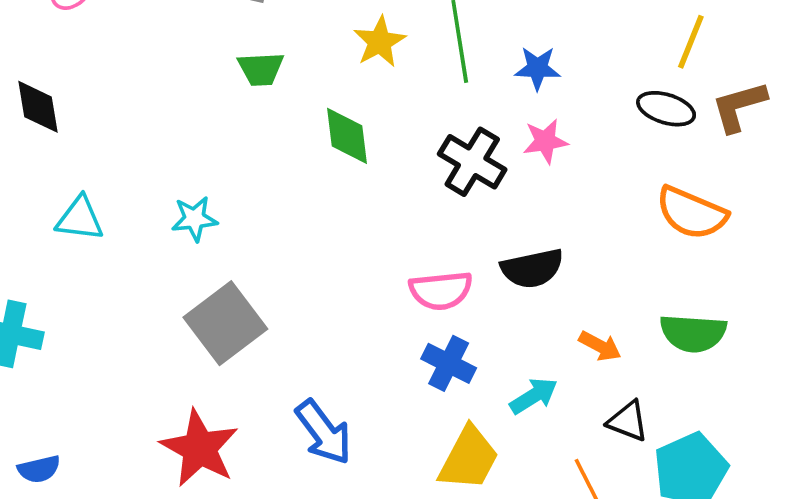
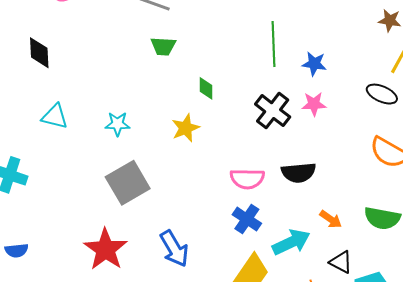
yellow star: (380, 42) -> (186, 128), moved
green diamond: (347, 136) -> (206, 88), size x0.7
cyan arrow: (534, 396) -> (291, 242), size x1.4

